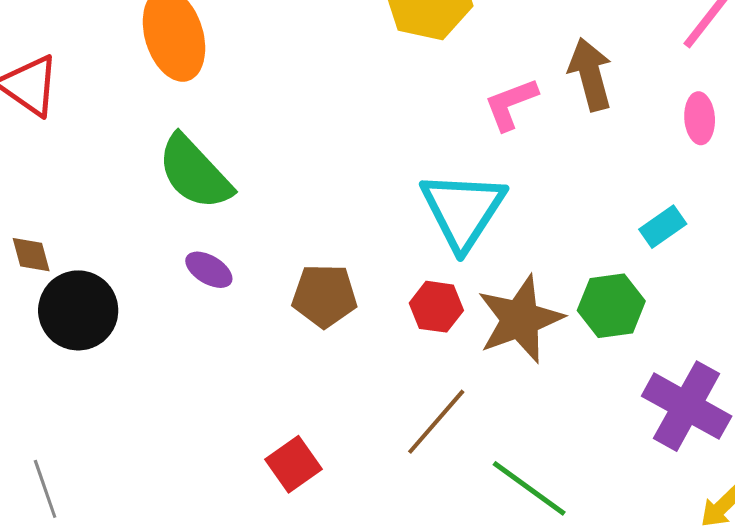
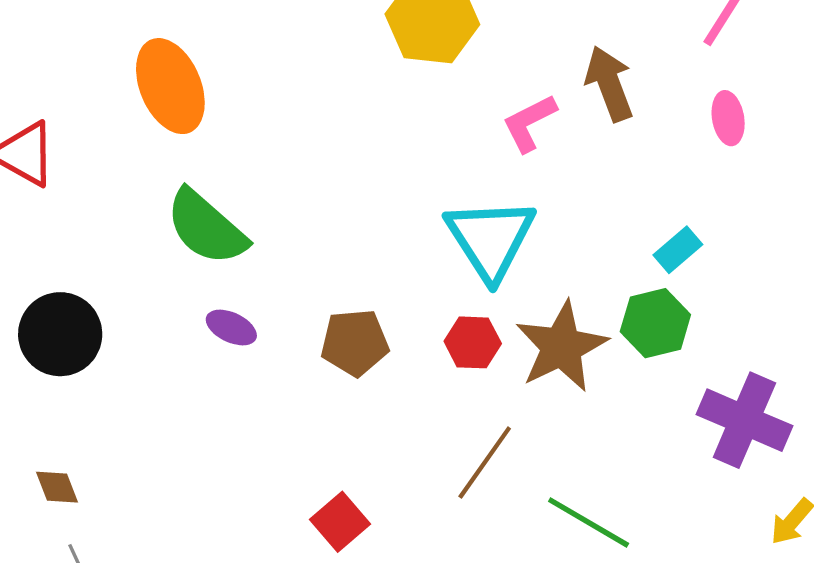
cyan rectangle: (663, 227) -> (678, 250), moved
brown diamond: (31, 255) -> (57, 487), moved
black circle: (78, 310) -> (60, 334), moved

